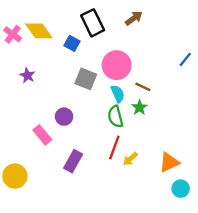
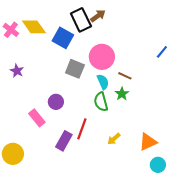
brown arrow: (134, 18) -> (98, 16), moved
blue square: (72, 43) -> (63, 38), size x1.5
purple star: (27, 75) -> (17, 71), moved
red line: (114, 147) -> (82, 129), moved

